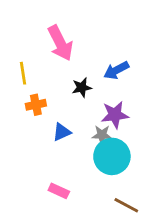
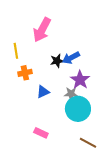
pink arrow: (60, 43) -> (42, 30), turned 55
blue arrow: (116, 70) -> (71, 58), moved
purple star: (115, 115) -> (80, 80), turned -30

